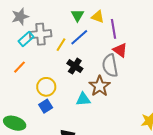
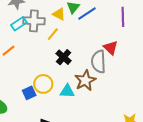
yellow triangle: (98, 17) -> (59, 14), moved
purple line: (113, 29) -> (123, 17), moved
blue line: (79, 37) -> (87, 13), moved
yellow circle: (46, 87) -> (43, 84), moved

